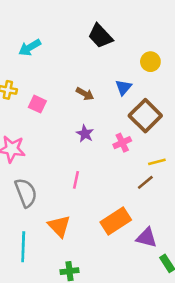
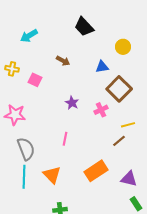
blue triangle: (123, 87) -> (102, 67), turned 40
brown arrow: (85, 94) -> (63, 61), moved
purple triangle: (147, 238) -> (129, 179), moved
cyan line: (23, 247) -> (24, 177), moved

